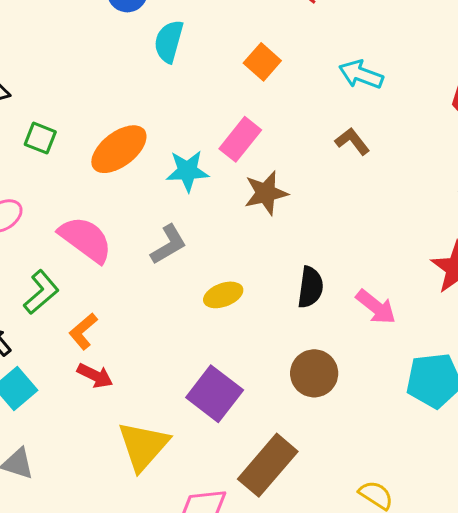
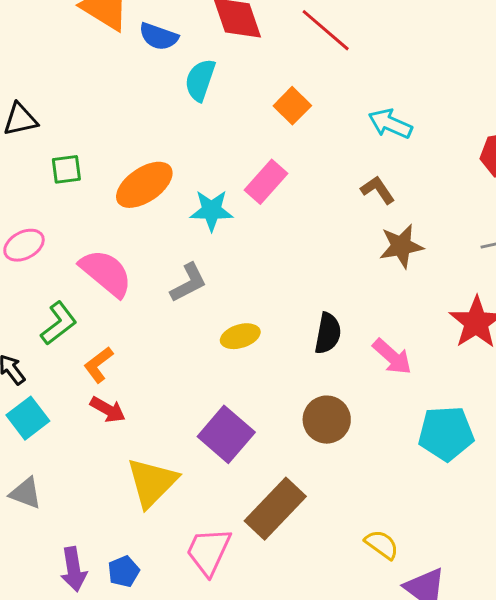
green square: (40, 138) -> (66, 169), turned -32
brown star: (266, 193) -> (401, 246), moved

